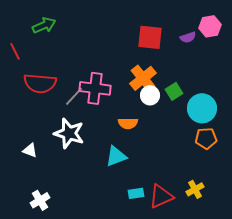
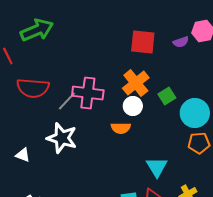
green arrow: (44, 25) -> (37, 30), size x1.4
white circle: (150, 95) -> (133, 106), moved
cyan triangle: (116, 156) -> (157, 167), moved, turned -40

